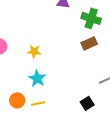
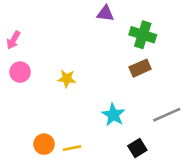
cyan star: (37, 78) -> (113, 115), moved

